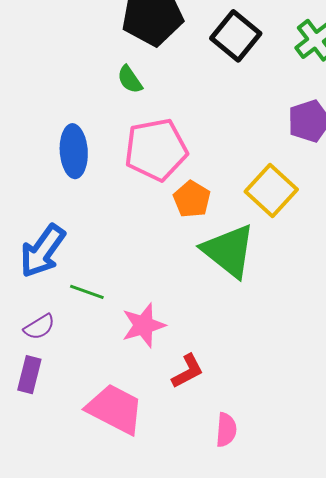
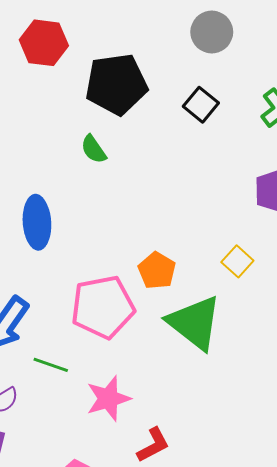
black square: (236, 36) -> (201, 105), size x0.7
pink pentagon: (156, 150) -> (103, 307), moved
yellow square: (271, 191) -> (237, 261), size x0.6

